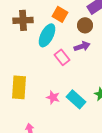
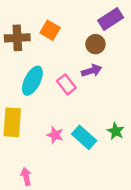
orange square: (60, 14) -> (50, 30), moved
cyan ellipse: (47, 35) -> (32, 81), moved

